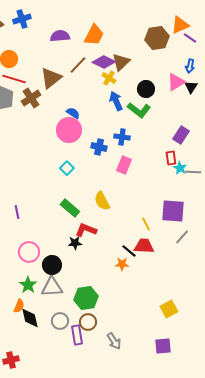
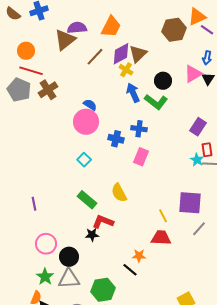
purple diamond: (104, 62) -> (121, 54), turned -55
brown triangle: (51, 78) -> (65, 40), moved
red rectangle: (171, 158) -> (207, 150), moved
black line: (129, 251) -> (130, 270), moved

